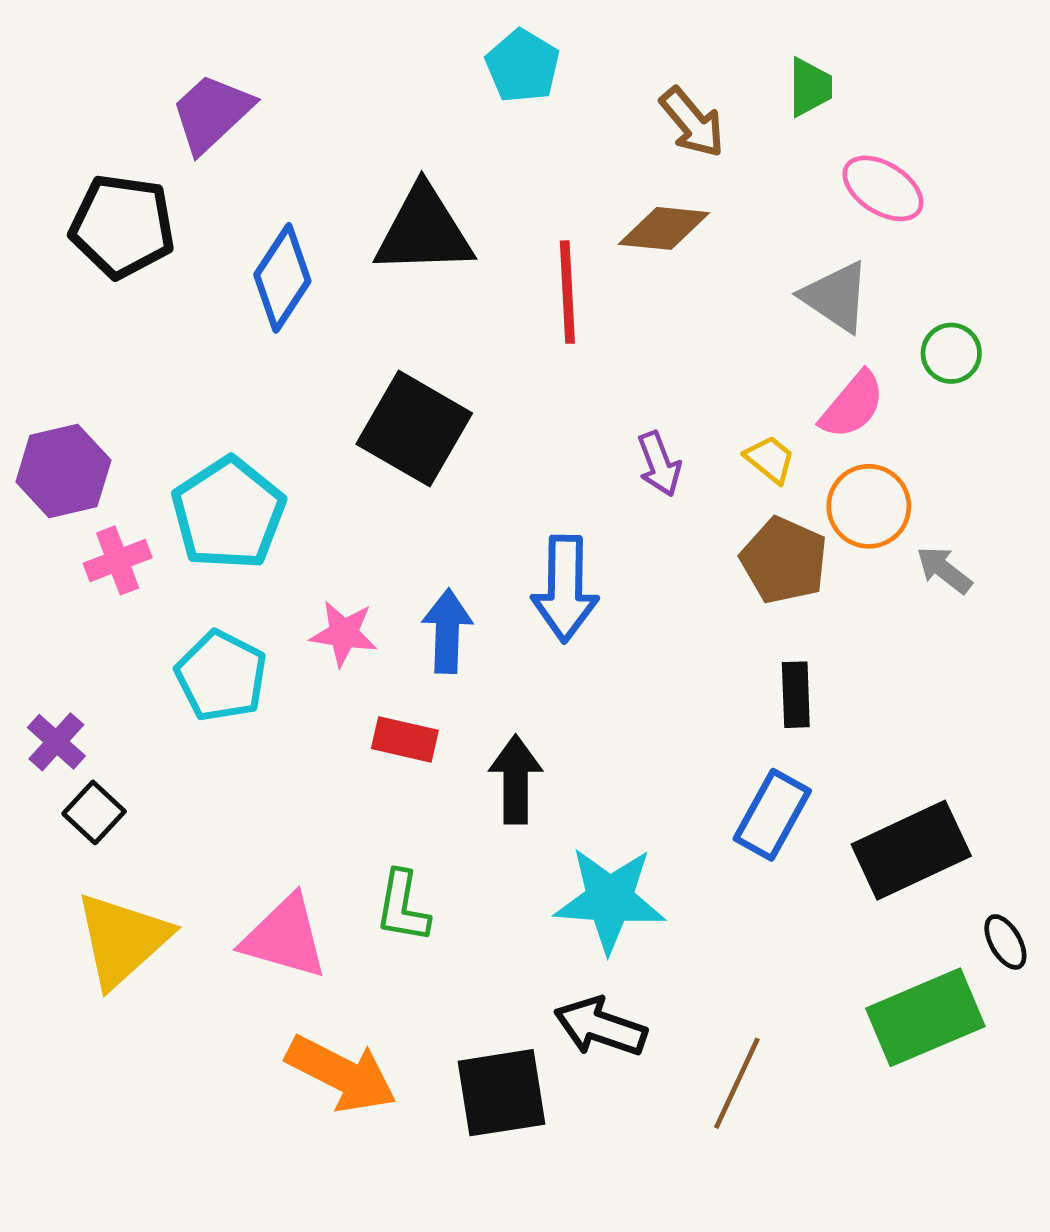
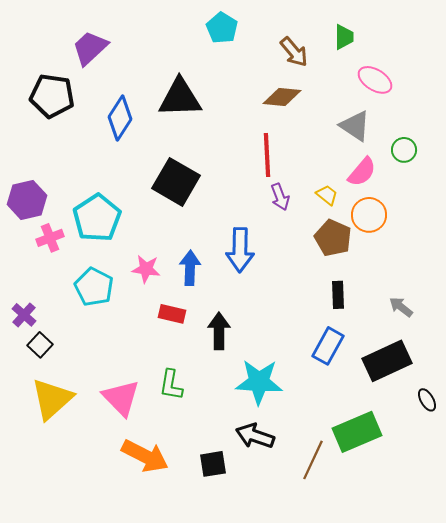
red line: (567, 292) -> (267, 155), moved
gray arrow: (944, 570) -> (401, 307), moved
pink triangle: (285, 937) -> (121, 398), turned 30
green rectangle: (925, 1017) -> (357, 432), moved
black square: (501, 1093) -> (213, 464), size x0.7

